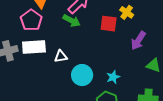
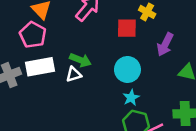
green arrow: (72, 21) -> (80, 60), moved
cyan circle: (82, 75) -> (127, 70), moved
cyan star: (113, 77) -> (131, 98), moved

